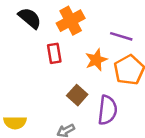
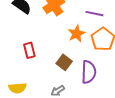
red rectangle: (54, 53) -> (29, 50), moved

